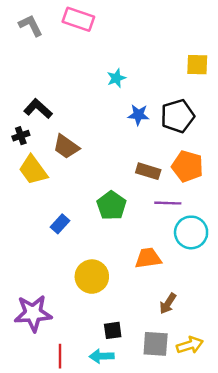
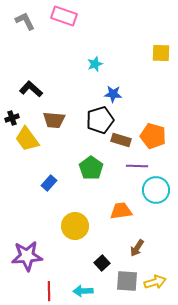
black pentagon: (178, 116) -> (100, 120), moved
black cross: (21, 136) -> (12, 118), moved
brown trapezoid: (66, 147) -> (54, 120), turned -30
black square: (113, 330) -> (102, 263), moved, turned -35

